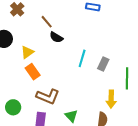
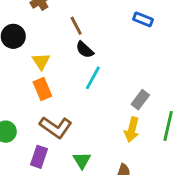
yellow triangle: (27, 52) -> (41, 61), turned -40
cyan line: (82, 58) -> (93, 78), moved
yellow arrow: (111, 99) -> (132, 130), moved

